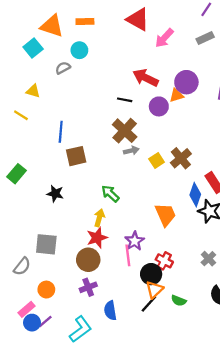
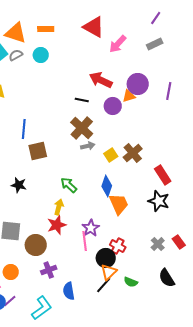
gray semicircle: (63, 68) -> (16, 55), moved
blue diamond: (195, 195) -> (107, 186), moved
brown circle: (88, 260) -> (36, 245), moved

